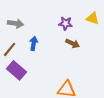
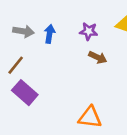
blue arrow: (34, 43) -> (50, 34), moved

